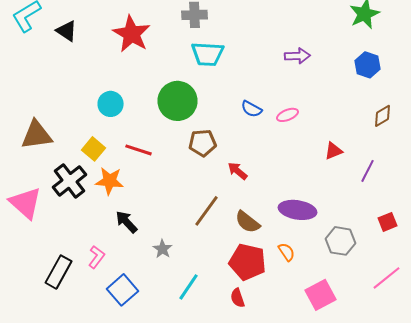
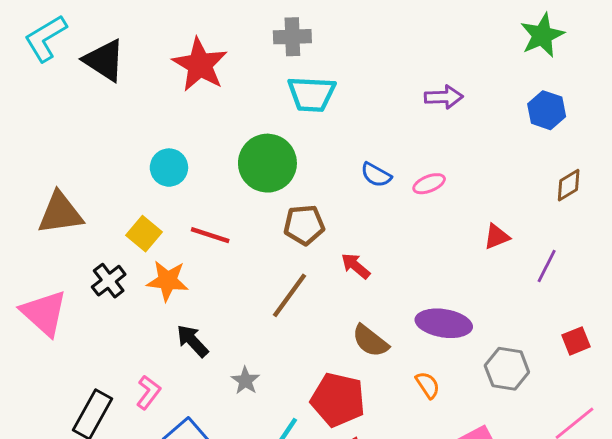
black triangle: (66, 31) -> (104, 60), size x1.4
black cross: (70, 181) -> (109, 281), size x0.7
brown line: (206, 211) -> (289, 295), moved
red pentagon: (248, 262) -> (338, 400), moved

